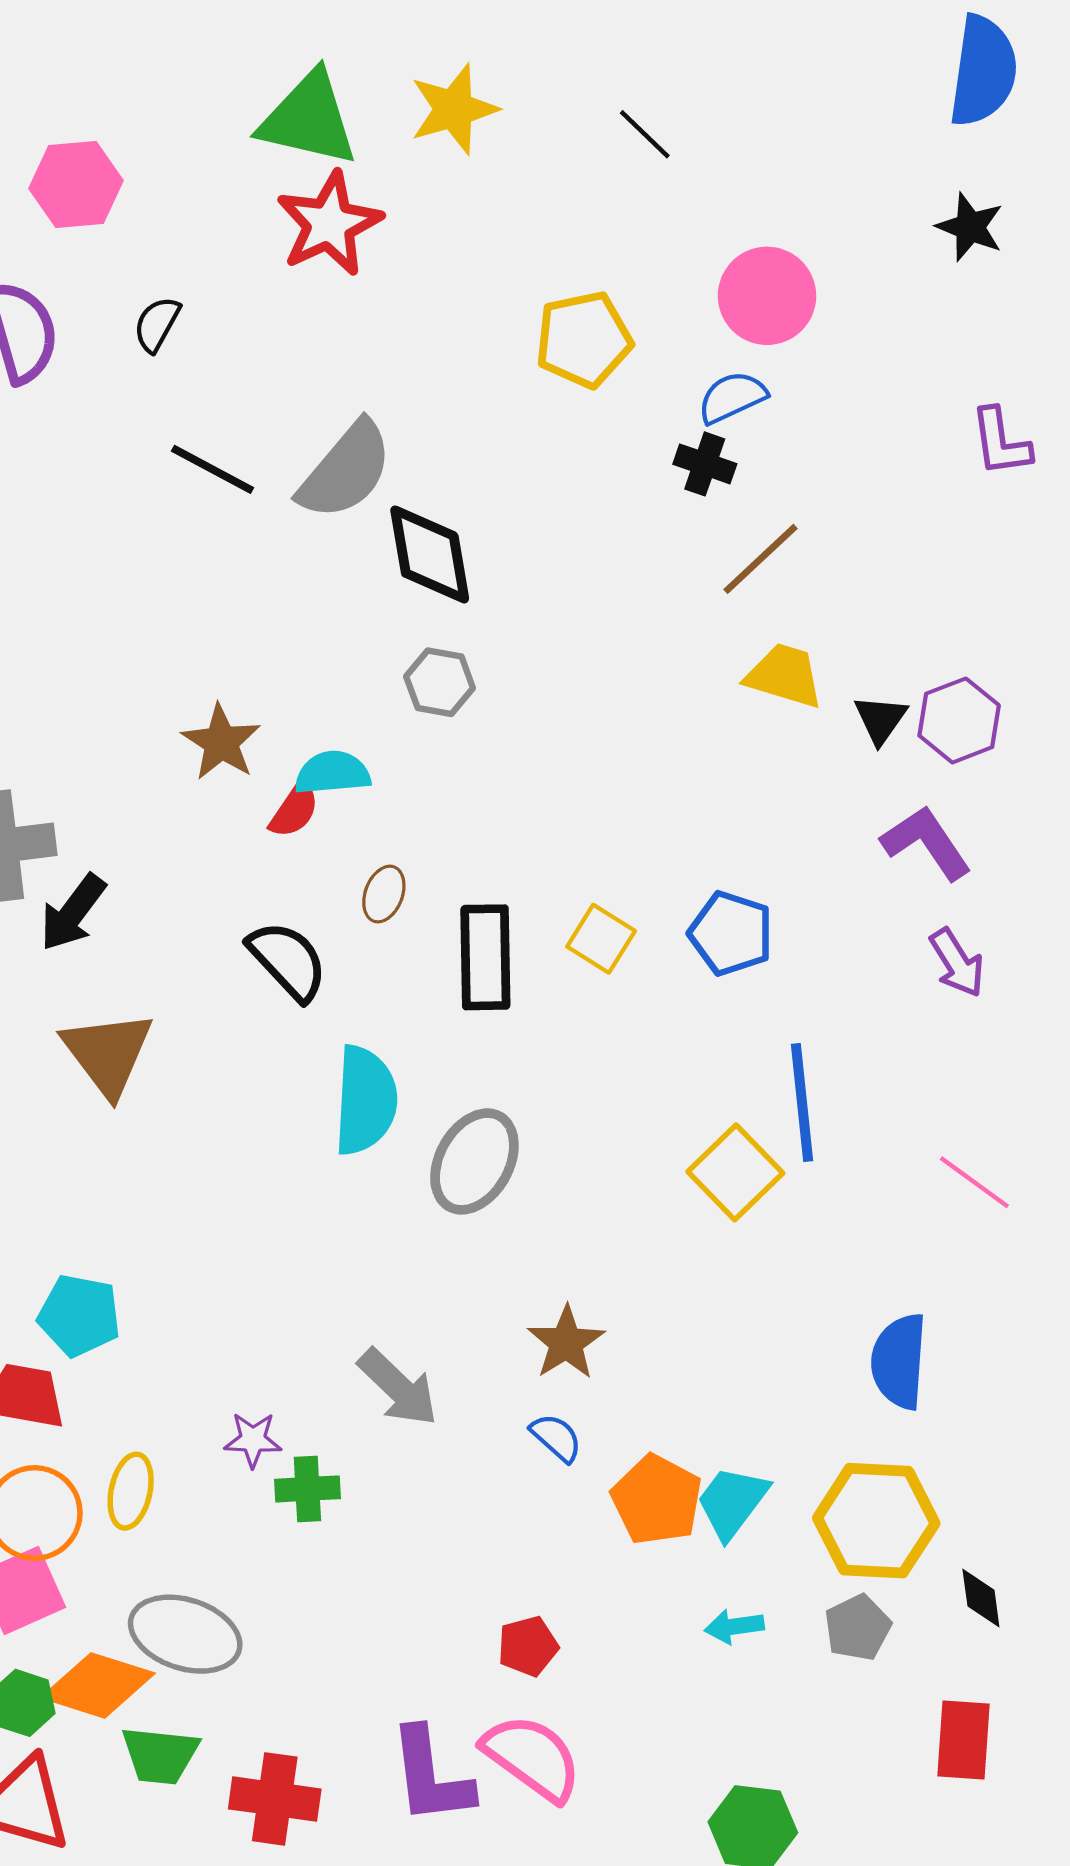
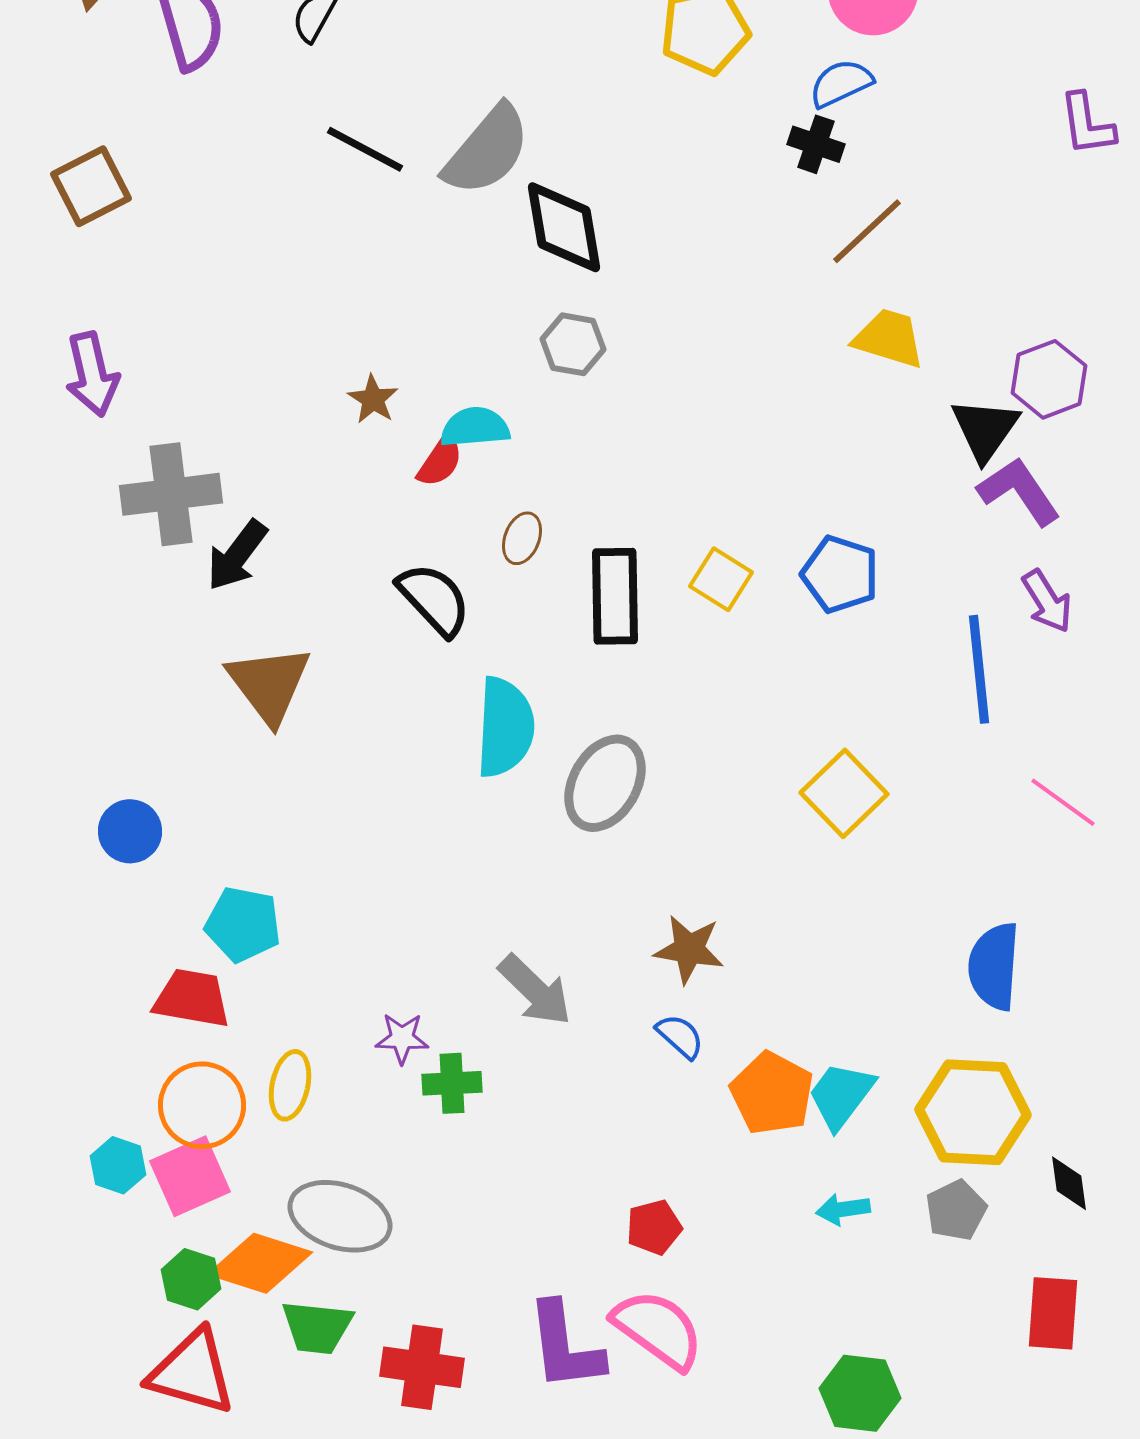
black triangle: (881, 719) -> (985, 429), moved, size x1.4
brown star: (221, 742) -> (373, 399), size x0.7
blue line: (802, 1103) -> (979, 669), moved
brown star: (566, 1343) -> (689, 949), turned -30

